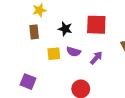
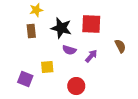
black star: (65, 29) -> (61, 28), size x1.5
yellow square: (54, 54) -> (47, 67), moved

